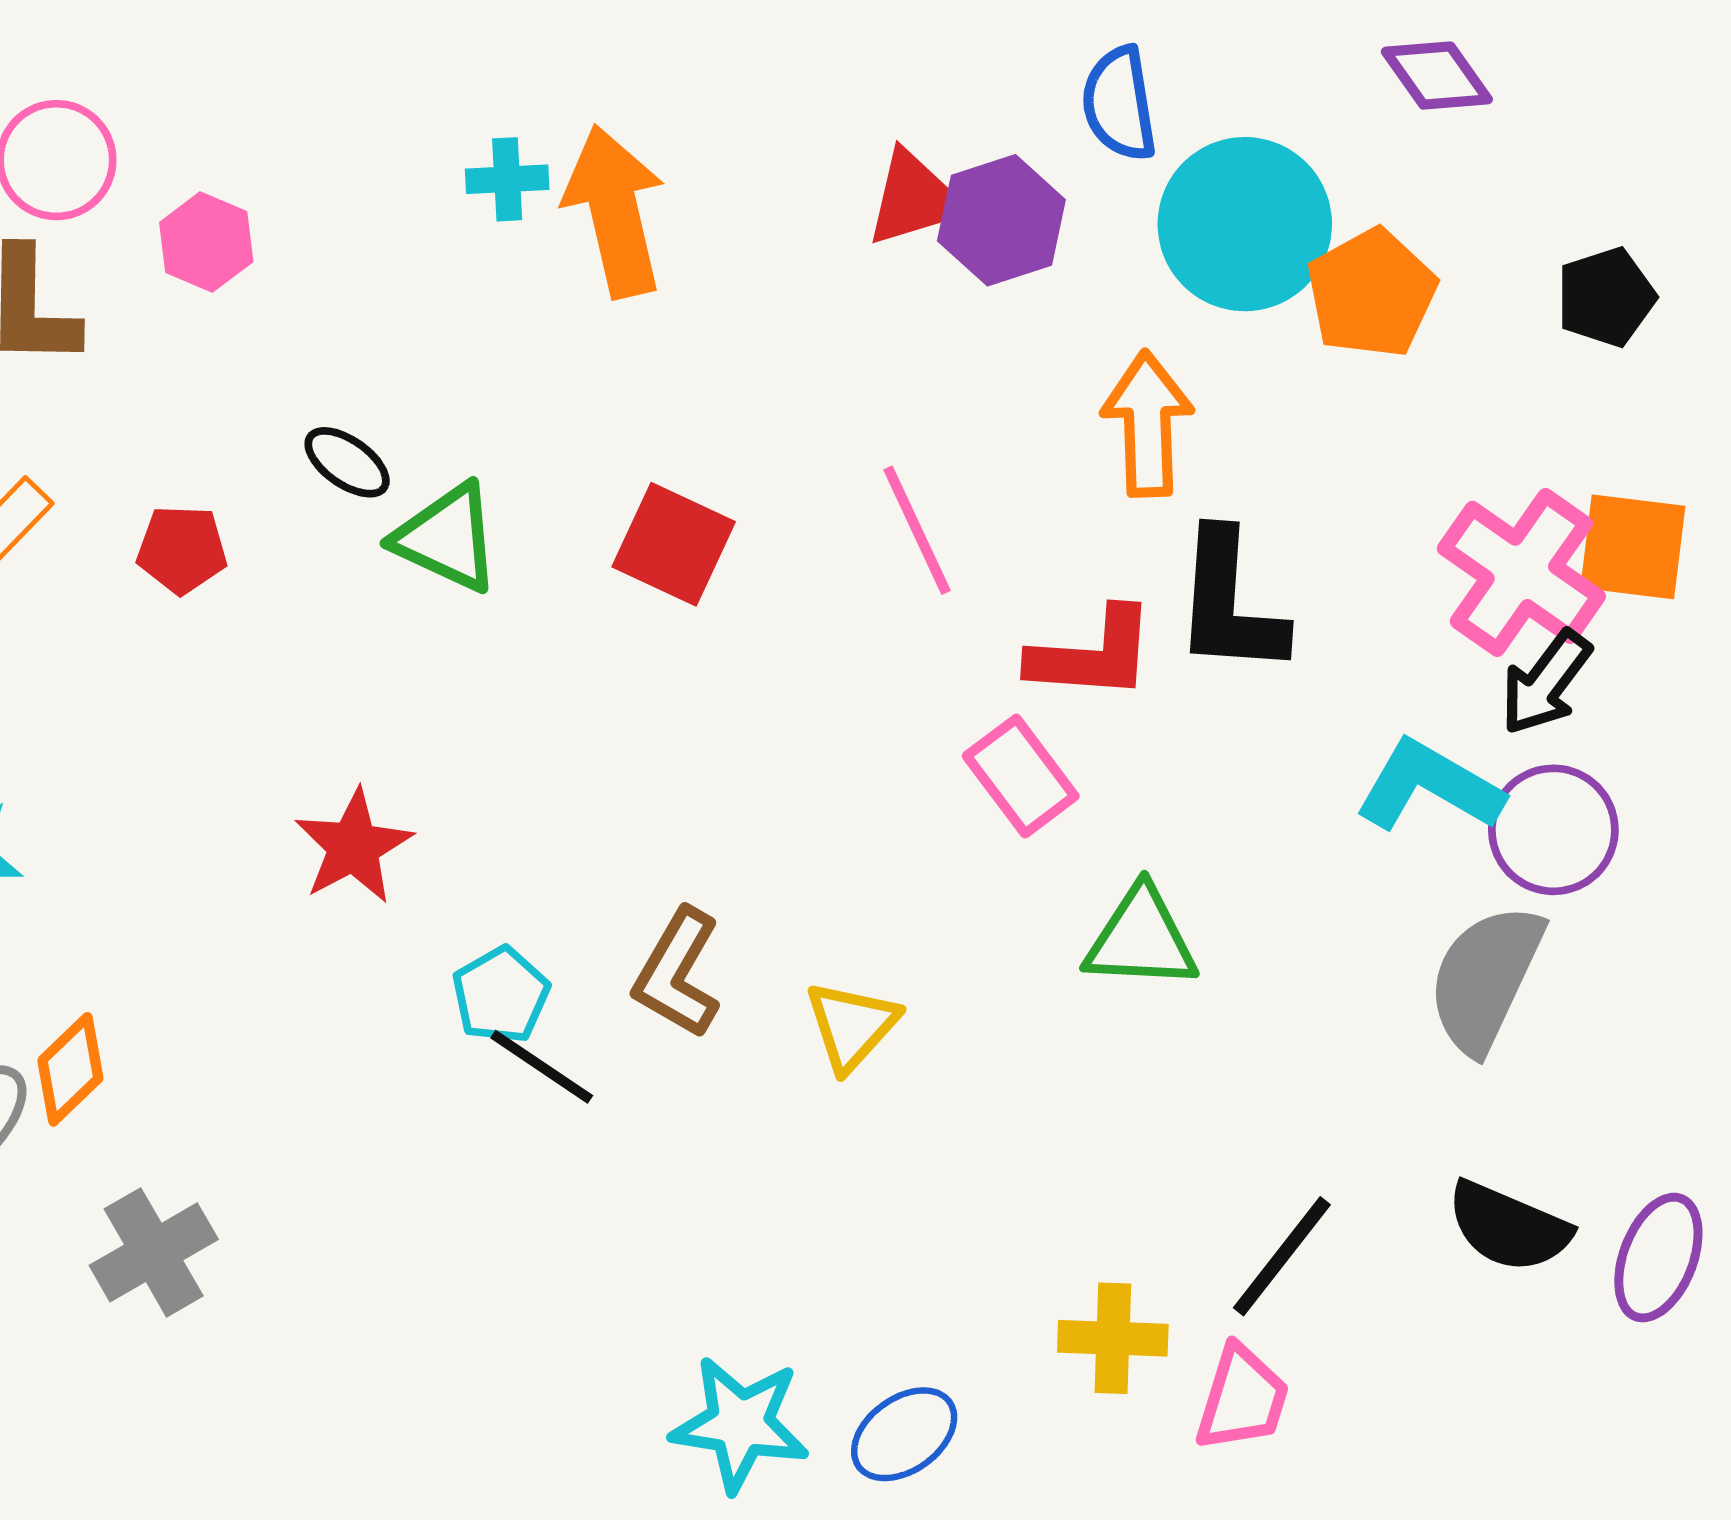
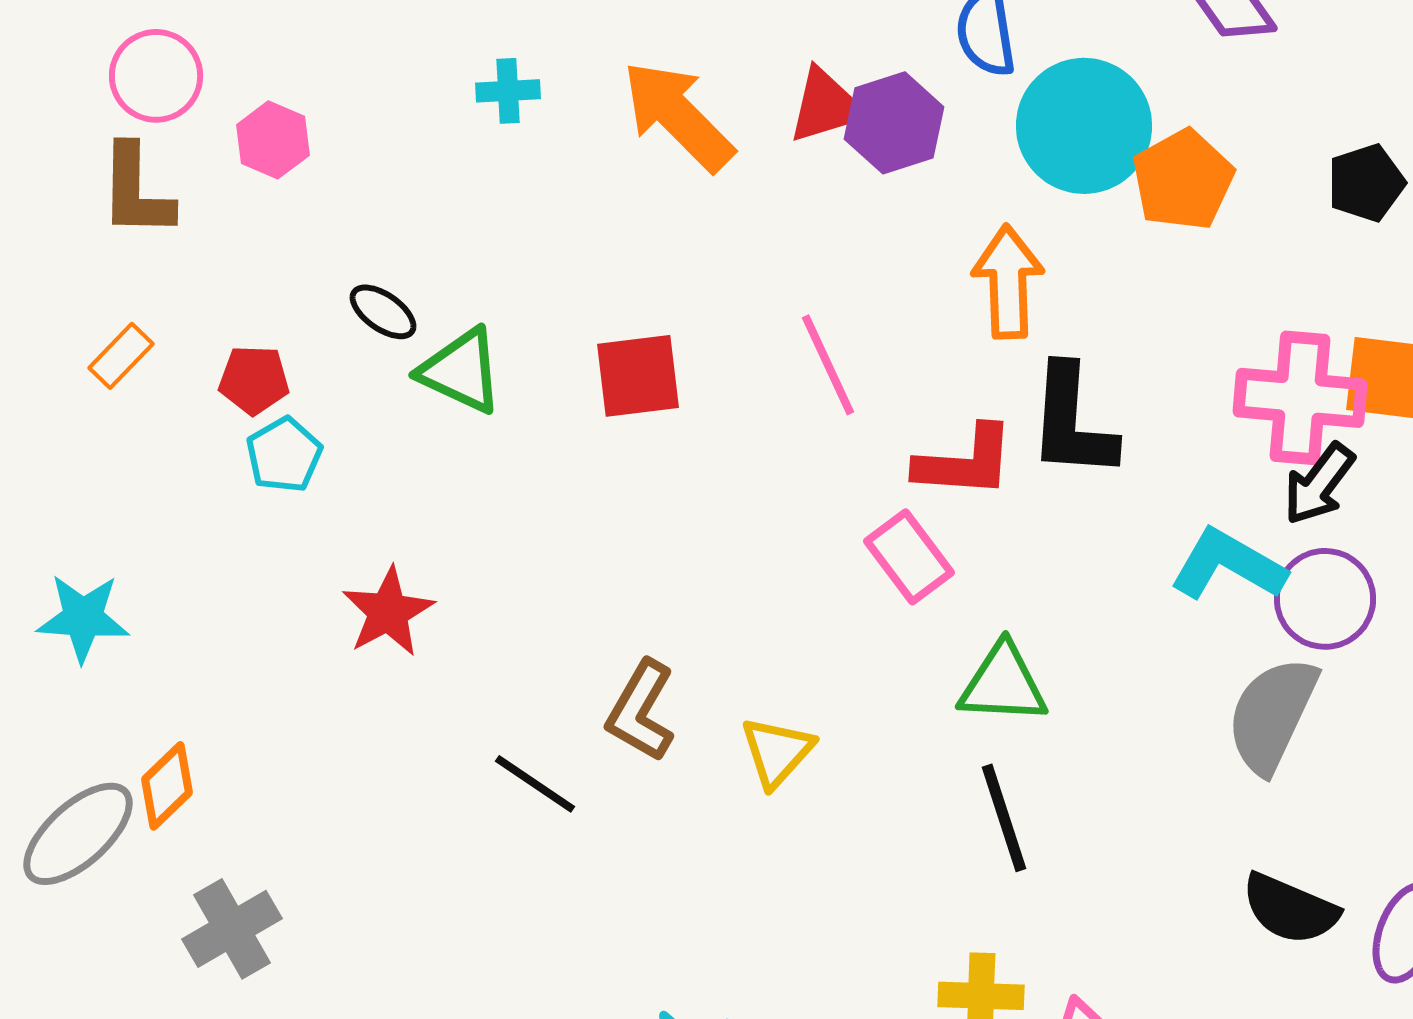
orange arrow: (615, 211) -> (678, 116), moved, turned -32
red square: (674, 544) -> (638, 376), turned -32
pink cross: (1521, 572) -> (1300, 398), turned -30
cyan pentagon: (501, 995) -> (284, 455), moved
black line: (1282, 1256) -> (1004, 818), moved, turned -56

